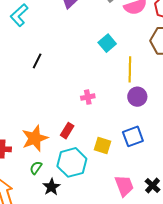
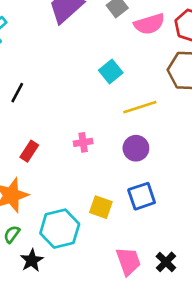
yellow line: (130, 69) -> (140, 107), turned 70
purple circle: (137, 97) -> (136, 148), moved
red rectangle: (67, 131) -> (29, 151), moved

